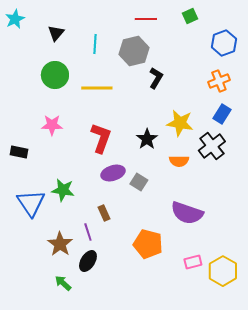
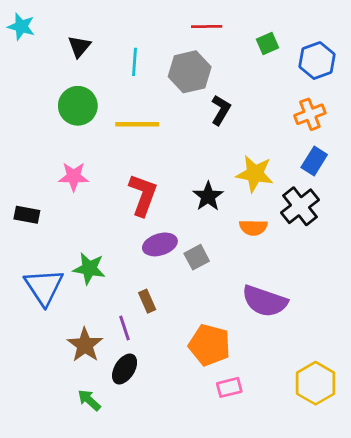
green square: (190, 16) -> (267, 44), moved
cyan star: (15, 19) -> (21, 27), turned -30
gray square: (139, 182) -> (197, 257), turned 30
pink rectangle: (193, 262) -> (229, 387), moved

